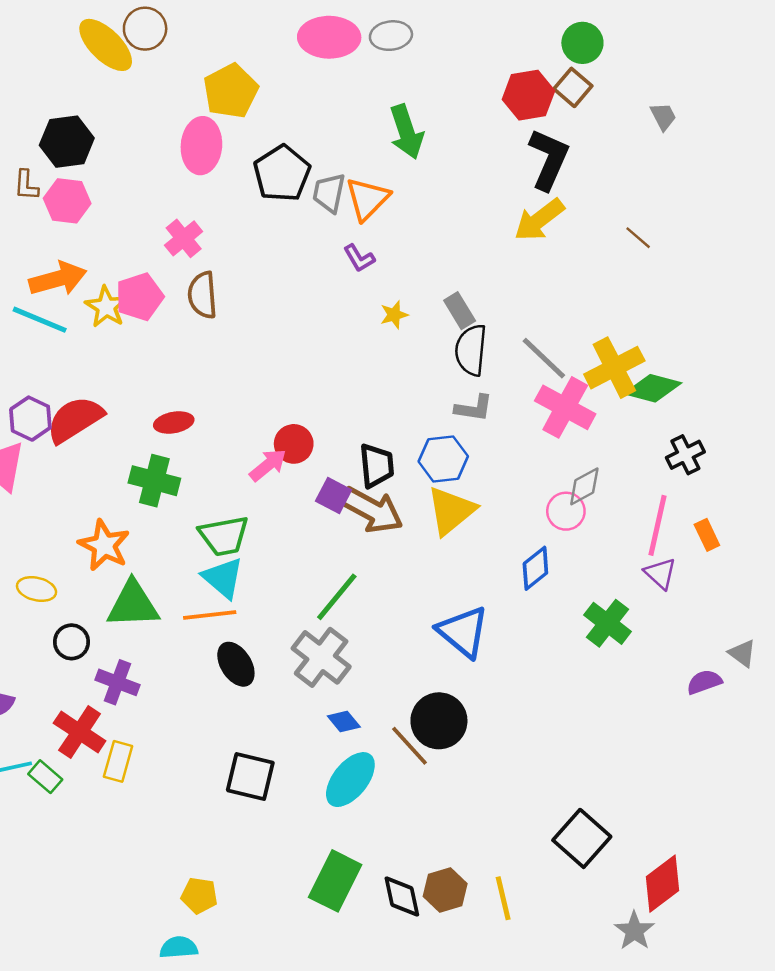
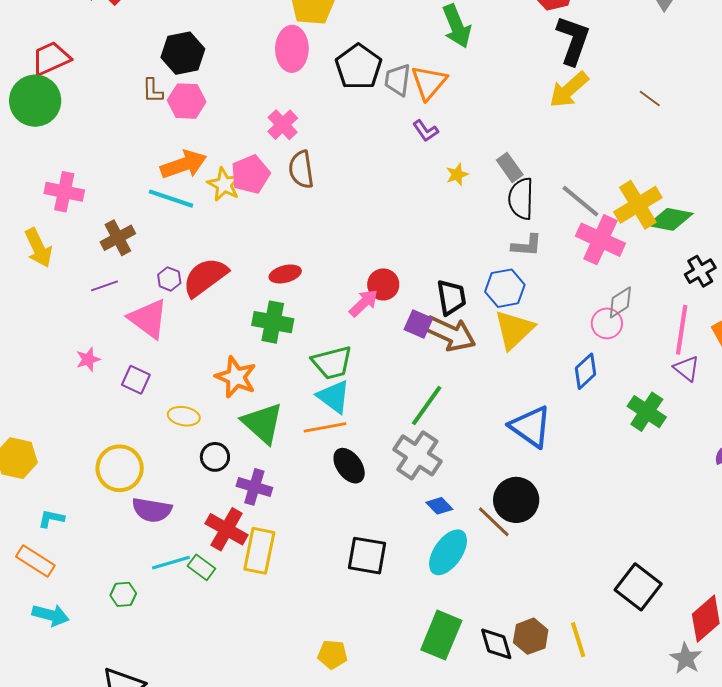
purple hexagon: (30, 419) -> (169, 279), size x0.7
green triangle: (133, 604) -> (263, 423), turned 48
yellow rectangle: (118, 761) -> (259, 551), size x1.4

